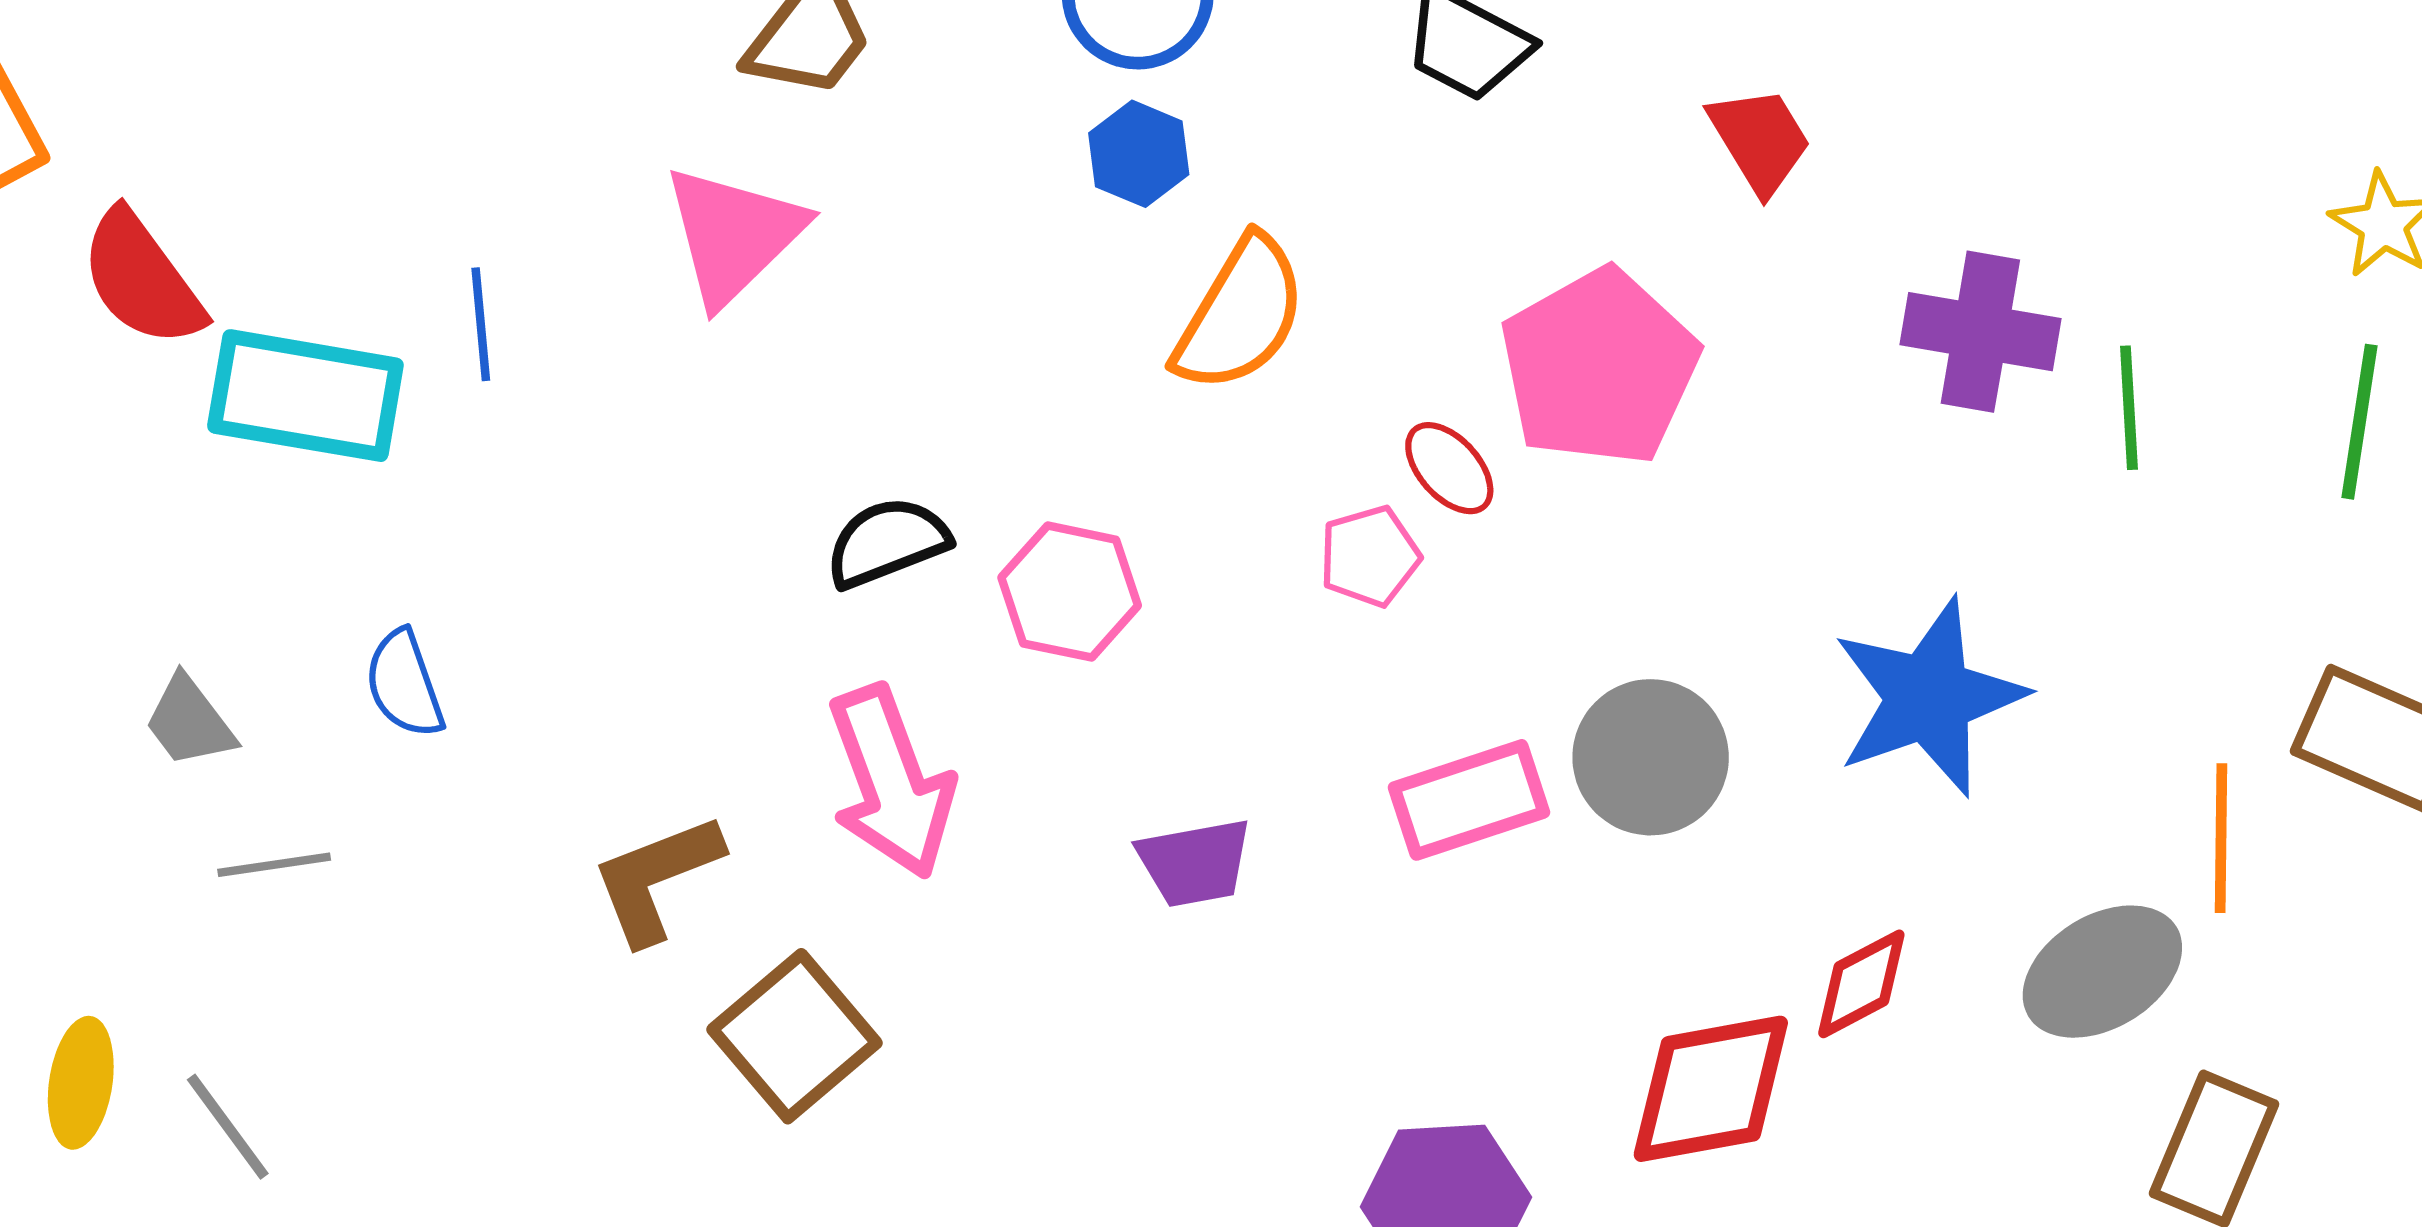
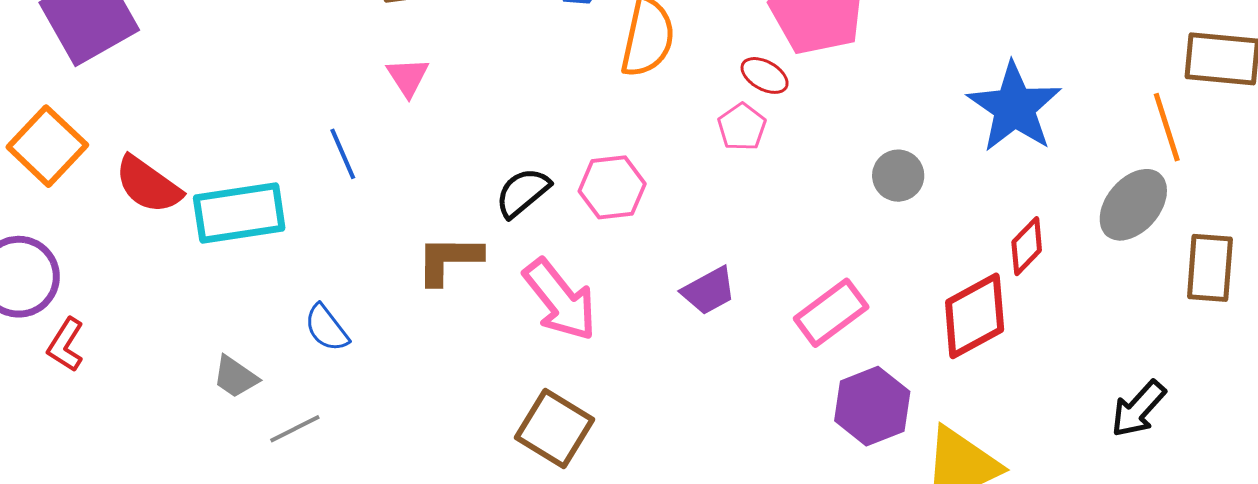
pink triangle: (734, 235) -> (408, 77), size x0.6
blue line: (481, 324) -> (343, 154), moved
gray circle: (1651, 757) -> (898, 176), size x0.7
pink rectangle: (1469, 800) -> (831, 313), moved
brown L-shape: (656, 878) -> (449, 260), moved, turned 40

